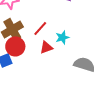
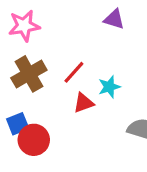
red circle: (15, 46) -> (34, 140), moved

